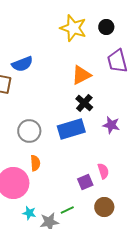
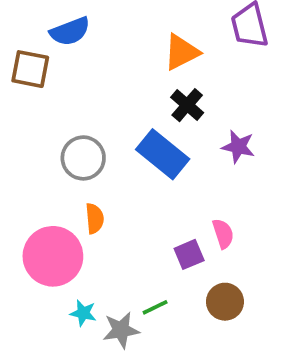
blue rectangle: (71, 129) -> (163, 154), turned 56

